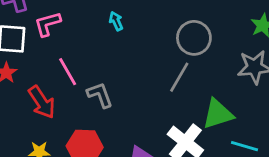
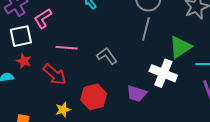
pink line: (68, 72) -> (67, 48), turned -40
gray L-shape: (100, 95) -> (107, 56), moved

